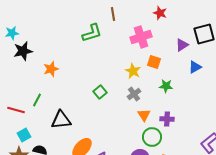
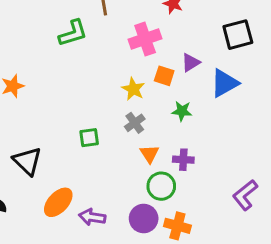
purple triangle: (182, 45) -> (191, 63), moved
blue triangle: (195, 67) -> (225, 83), size x1.5
green square: (100, 92) -> (89, 138), moved, turned 32
black triangle: (61, 120) -> (27, 161), turned 50

